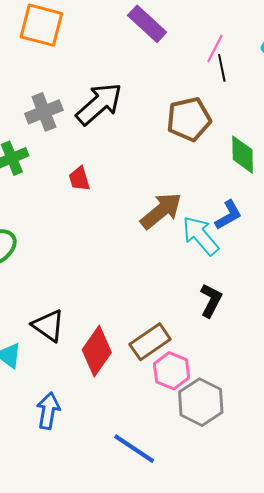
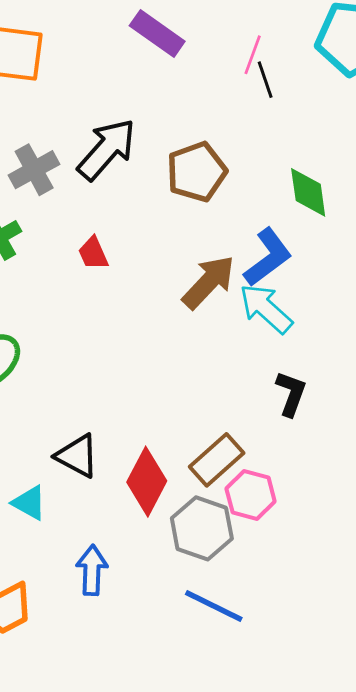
brown pentagon: (189, 119) -> (197, 172), moved
blue L-shape: (228, 215) -> (268, 257), moved, size x1.4
gray hexagon: (201, 402) -> (202, 528), moved

